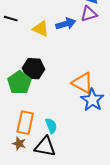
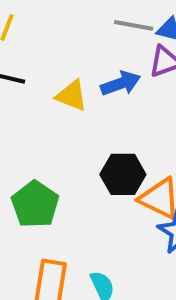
black hexagon: (33, 69) -> (123, 174), moved

